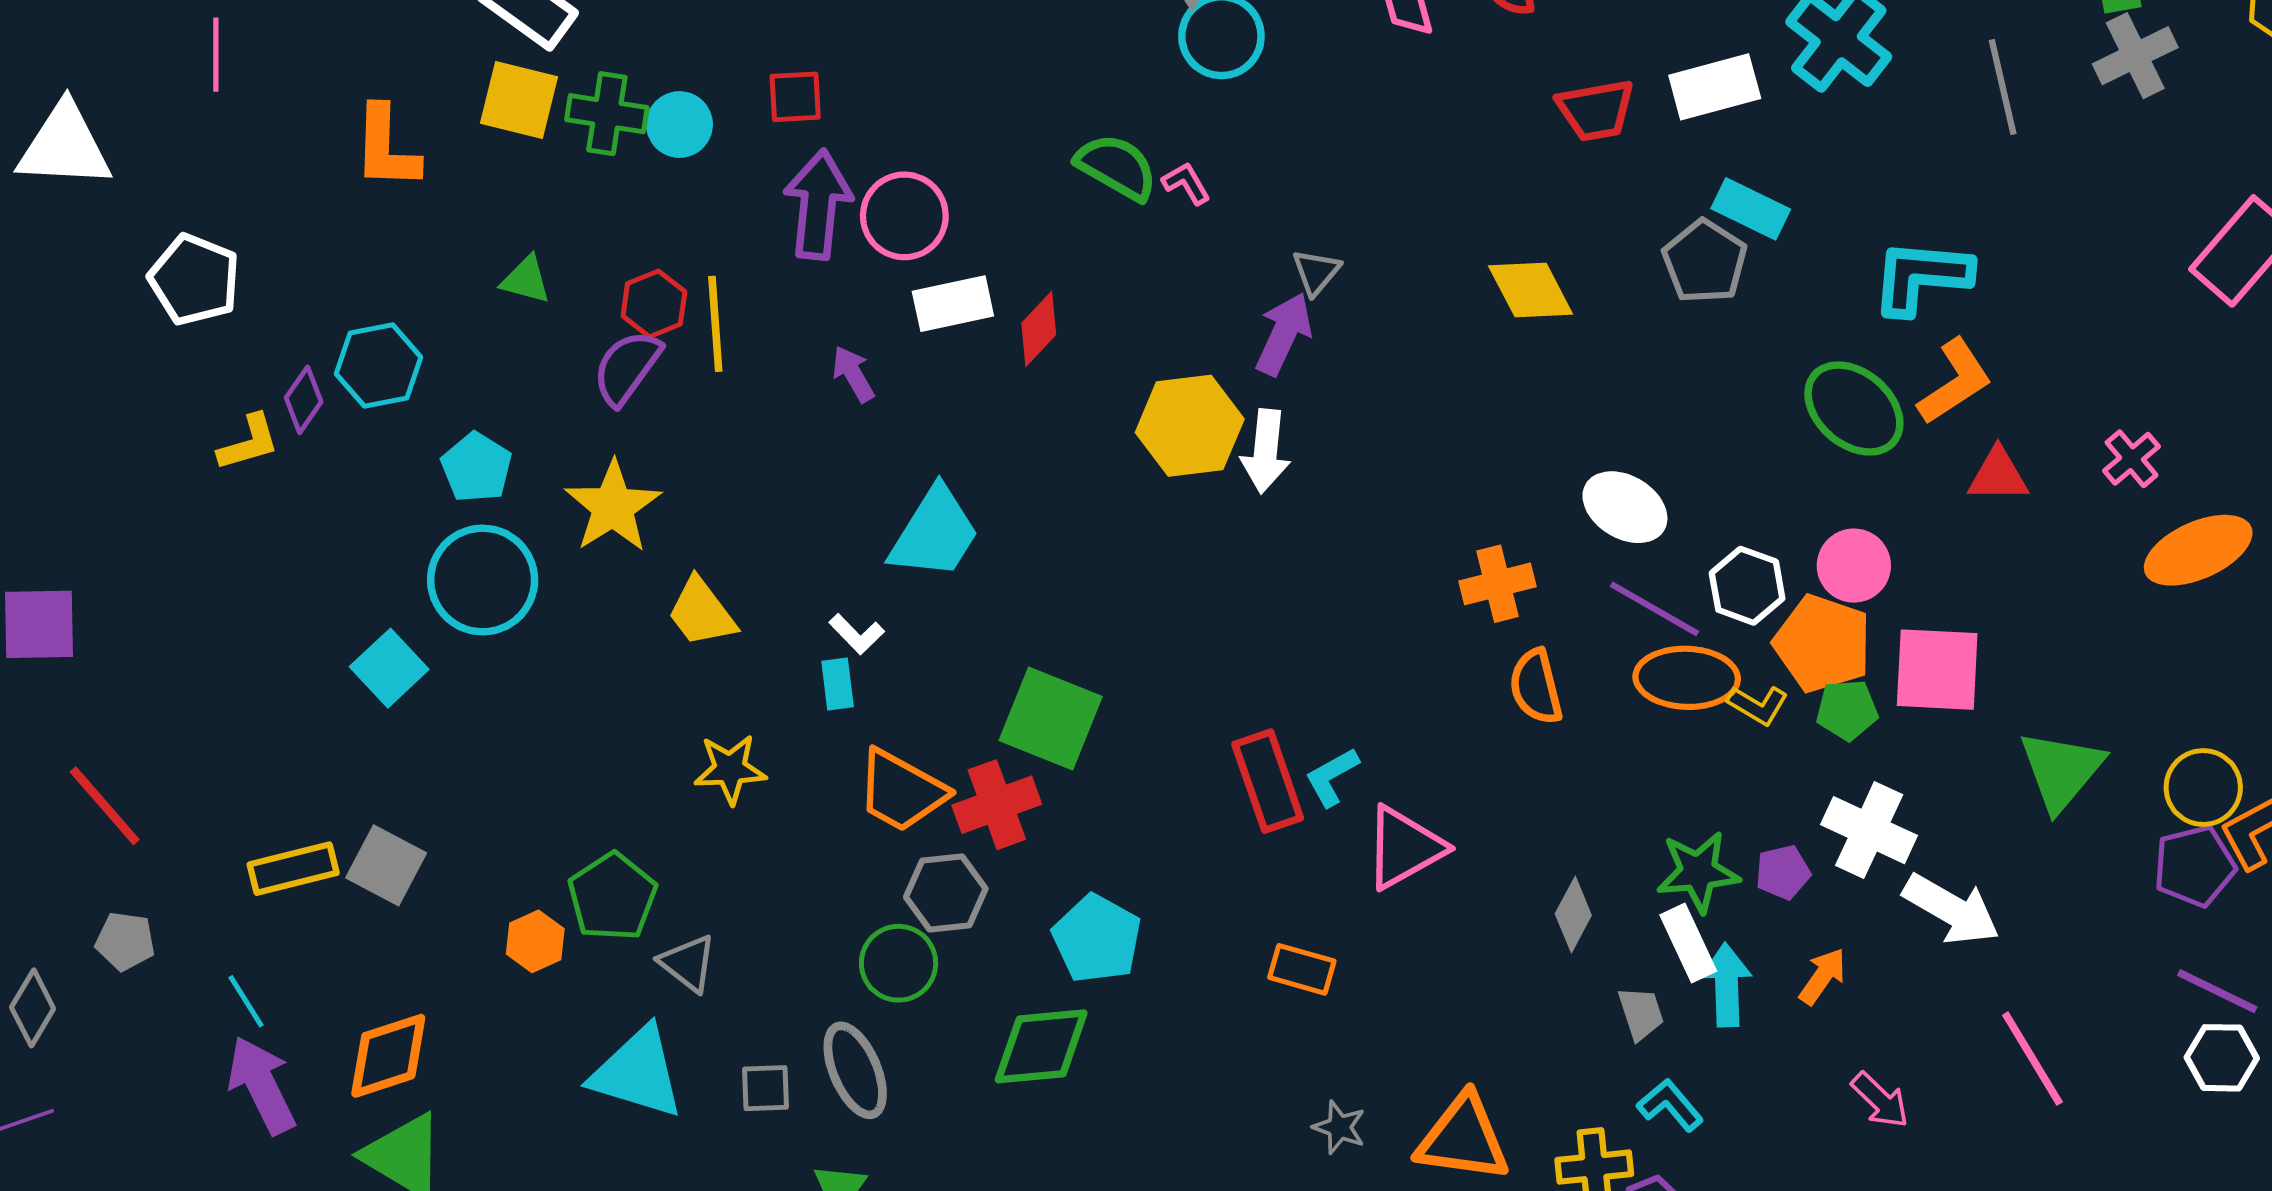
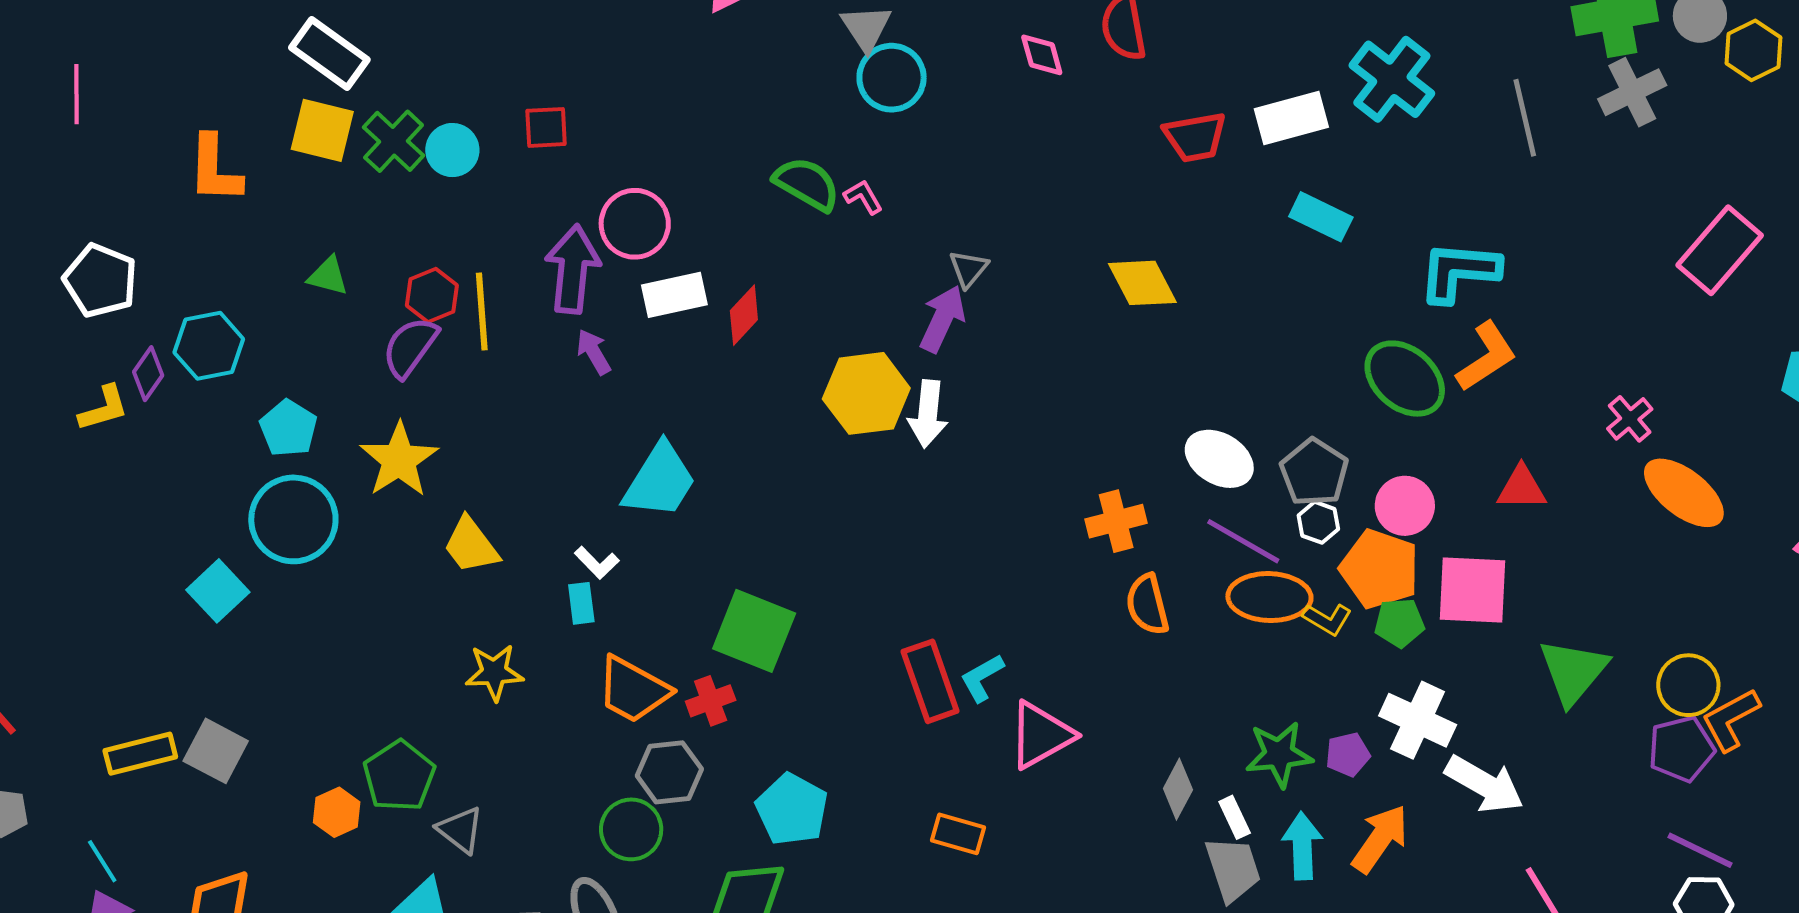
green cross: (607, 114) -> (394, 141), turned 34
purple arrow: (818, 205) -> (573, 269), moved
gray pentagon: (1705, 262) -> (1314, 472), moved
white pentagon: (194, 280) -> (100, 281), moved
red triangle: (1998, 475) -> (1521, 488), moved
orange ellipse: (2198, 550) -> (1684, 493), turned 62
white hexagon: (1747, 586) -> (1318, 522), size x0.7
red cross: (997, 805) -> (711, 701), size x0.7
white rectangle: (1688, 943) -> (1235, 817), moved, size x0.7
orange arrow: (1823, 976) -> (1380, 839), size x1.5
gray trapezoid: (1641, 1013) -> (1233, 869), size x1.5

